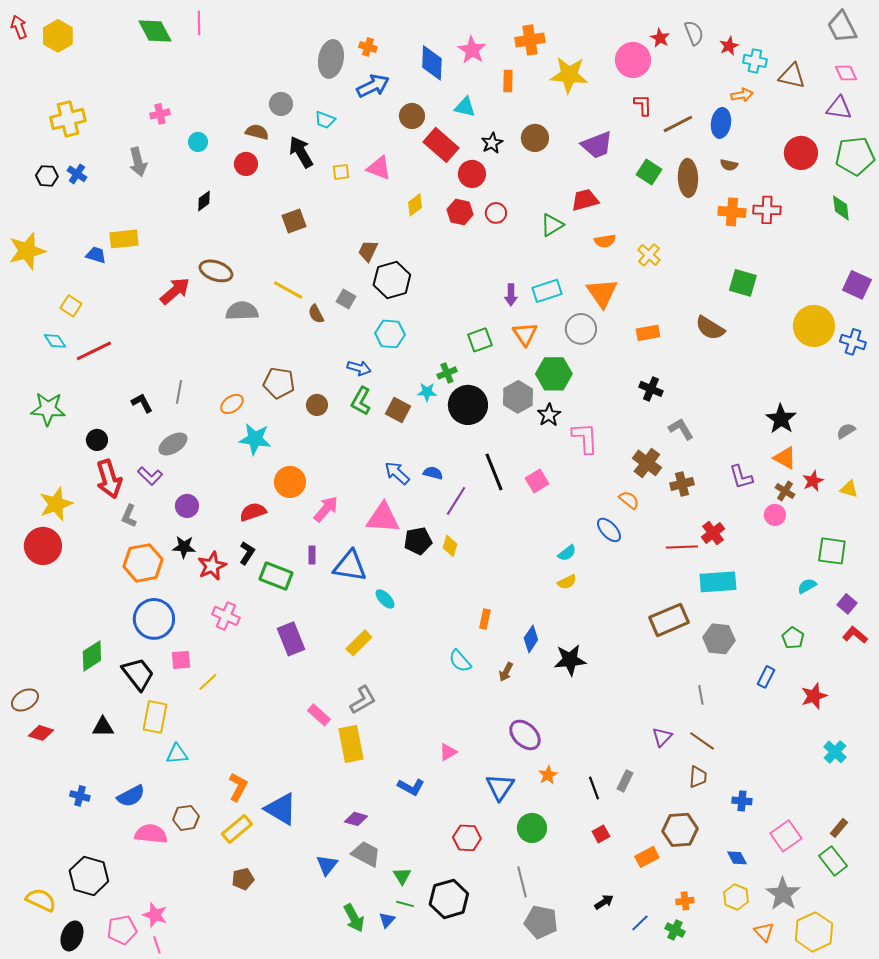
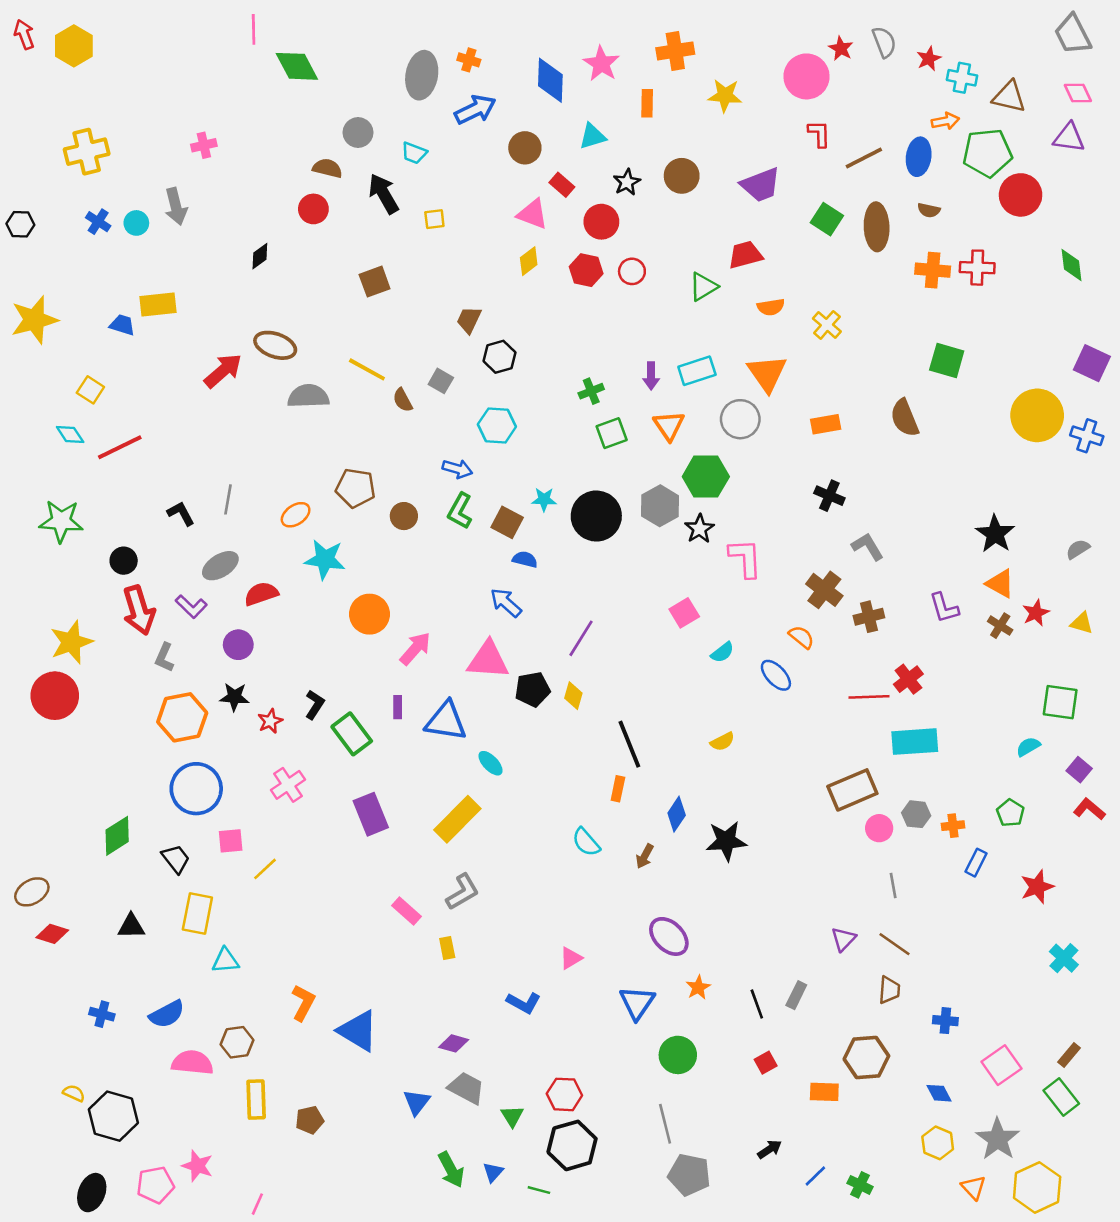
green diamond: (155, 31) -> (297, 66), moved
yellow star: (569, 75) -> (725, 96), size x0.7
cyan triangle: (465, 107) -> (592, 136), turned -30
cyan circle: (198, 142) -> (136, 223), moved
red rectangle: (441, 145) -> (562, 185), size x0.6
green pentagon: (855, 156) -> (987, 153), moved
pink triangle: (379, 168) -> (533, 214), moved
black hexagon: (47, 176) -> (20, 224), moved
black hexagon: (392, 280) -> (499, 357), size x0.7
brown semicircle: (710, 328) -> (905, 418), turned 36
green cross: (447, 373) -> (591, 391), moved
black line: (494, 472) -> (629, 744), moved
blue semicircle: (433, 473) -> (525, 559), moved
red semicircle: (253, 512) -> (261, 594), moved
pink circle: (775, 515) -> (879, 828), moved
cyan semicircle: (567, 553) -> (722, 652), moved
red star: (212, 566) -> (270, 721), size x0.7
green rectangle: (276, 576) -> (352, 734), turned 32
pink cross: (226, 616) -> (288, 785), turned 32
gray hexagon: (719, 639) -> (916, 814), size x0.7
yellow rectangle: (359, 643) -> (457, 819), size x1.4
black trapezoid: (138, 674) -> (176, 859), size x0.7
yellow rectangle: (351, 744) -> (447, 948), size x0.5
yellow rectangle: (237, 829) -> (256, 1100), moved, turned -52
red hexagon: (467, 838) -> (564, 1094), moved
orange rectangle: (647, 857) -> (824, 1092), turned 30
yellow semicircle: (41, 900) -> (74, 1093), moved, size x0.6
orange cross: (685, 901) -> (953, 826), moved
green line: (405, 904) -> (539, 1190), moved
pink line: (157, 945) -> (257, 1204), moved, turned 42

